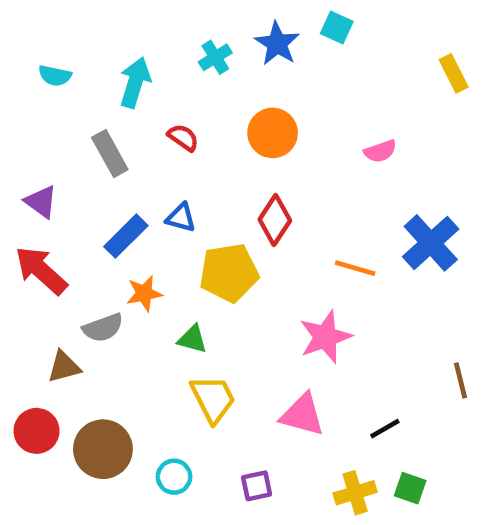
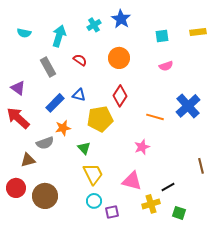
cyan square: (337, 27) -> (162, 36), moved, turned -32
yellow rectangle: (454, 73) -> (198, 32), turned -70
pink star: (325, 337) -> (142, 147), size x0.7
green triangle: (192, 339) -> (84, 148), turned 32
cyan circle: (174, 477) -> (94, 201), moved
yellow cross: (355, 493) -> (151, 204), moved

